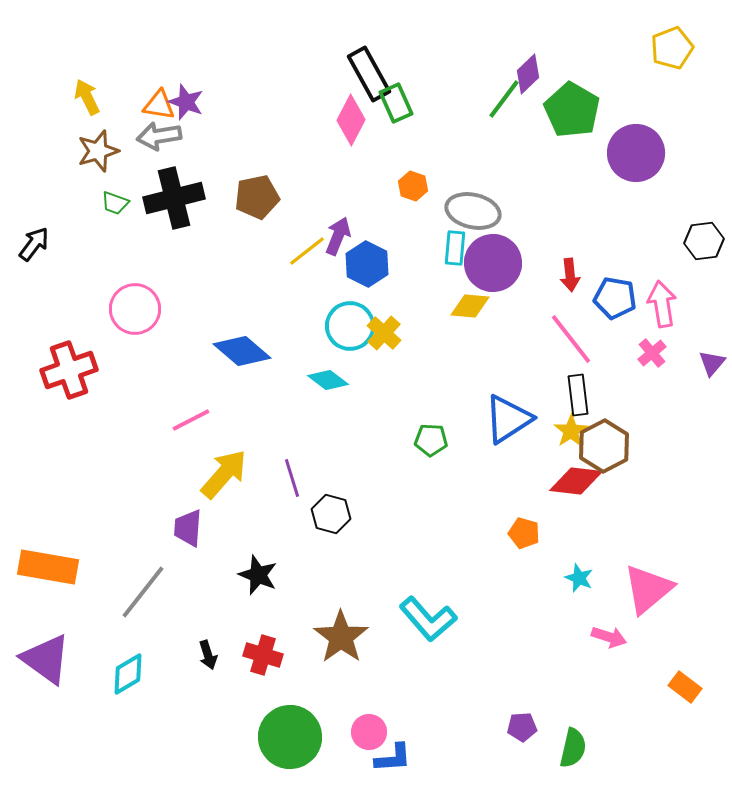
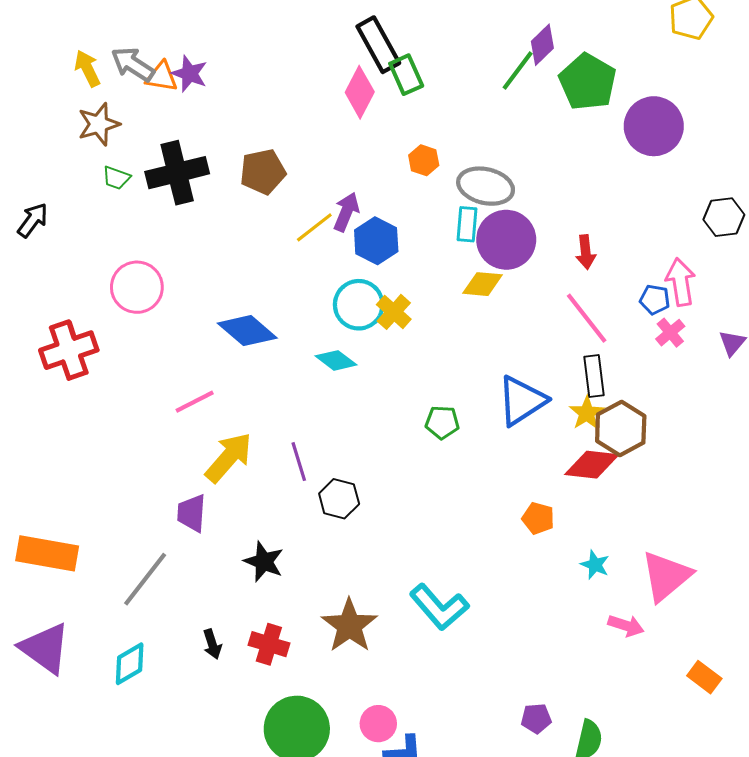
gray arrow: (159, 136) -> (133, 64), moved, turned 42
blue pentagon: (615, 298) -> (655, 300), moved, size x0.7

